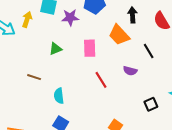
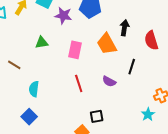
black line: (149, 51) -> (132, 67), turned 35
black square: (151, 104) -> (97, 116), moved

